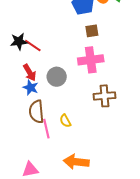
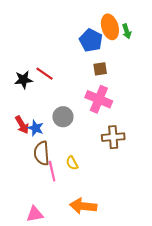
red line: (33, 46) -> (44, 74), moved
pink cross: (91, 60) -> (99, 99), turned 30
red arrow: (30, 73) -> (22, 125), moved

